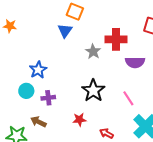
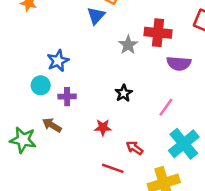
black star: (93, 91) -> (124, 93), size x0.6
pink line: (128, 98) -> (166, 107), turned 63

